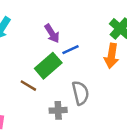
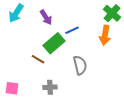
purple arrow: (52, 33) -> (46, 17), moved
gray cross: (58, 110) -> (50, 87), moved

